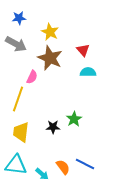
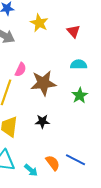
red triangle: (83, 50) -> (73, 31), moved
brown star: (50, 58) -> (43, 83), moved, turned -30
green star: (74, 119) -> (80, 95), moved

